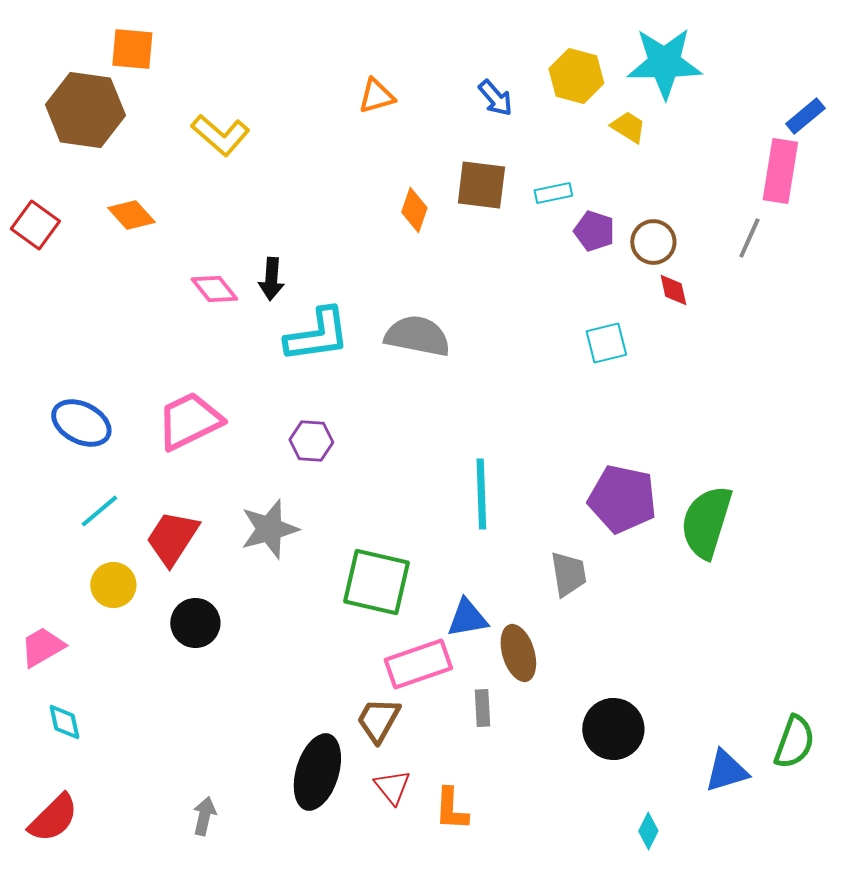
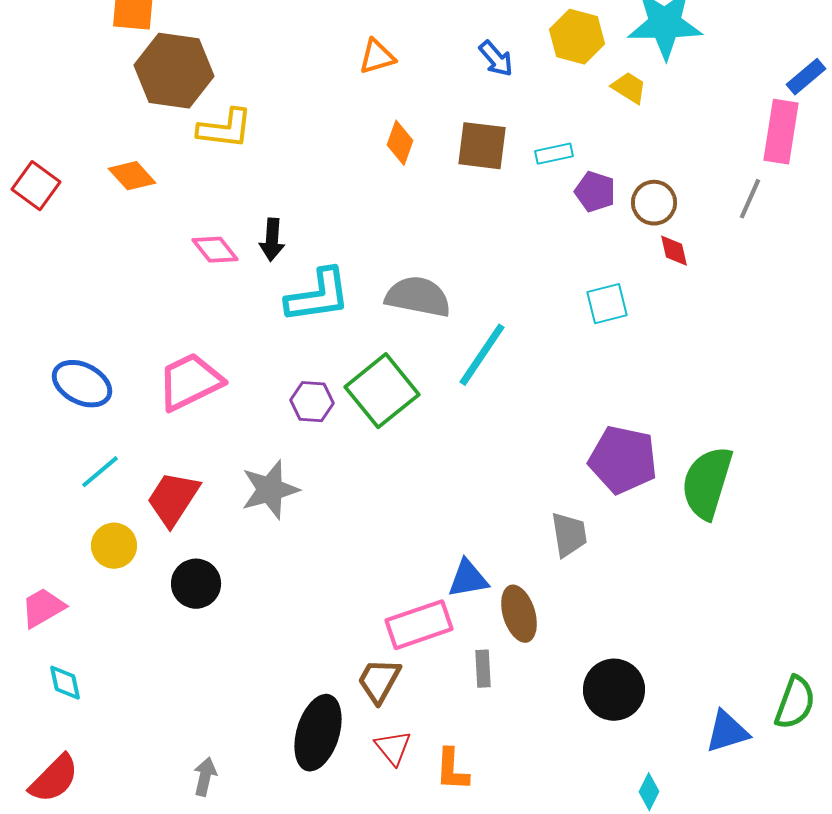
brown hexagon: (85, 110) -> (174, 71), moved
yellow L-shape: (220, 135) -> (225, 129), moved, turned -34
orange diamond: (414, 210) -> (400, 143), moved
cyan line: (481, 494) -> (482, 355), moved, turned 36
green square: (376, 582) -> (382, 391), moved, turned 38

